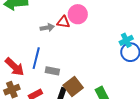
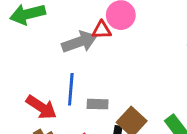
gray arrow: (47, 28) -> (79, 42), size x1.6

